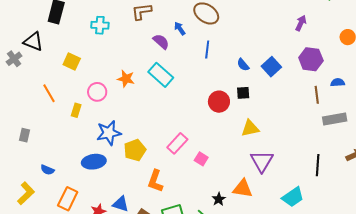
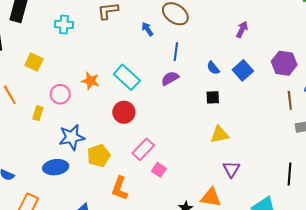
purple arrow: (301, 23) -> (242, 29), moved
purple semicircle: (161, 42) -> (170, 78), moved, turned -72
red circle: (219, 102) -> (124, 112), moved
pink square: (201, 159) -> (159, 170), moved
purple triangle: (262, 161) -> (231, 169), size x0.7

